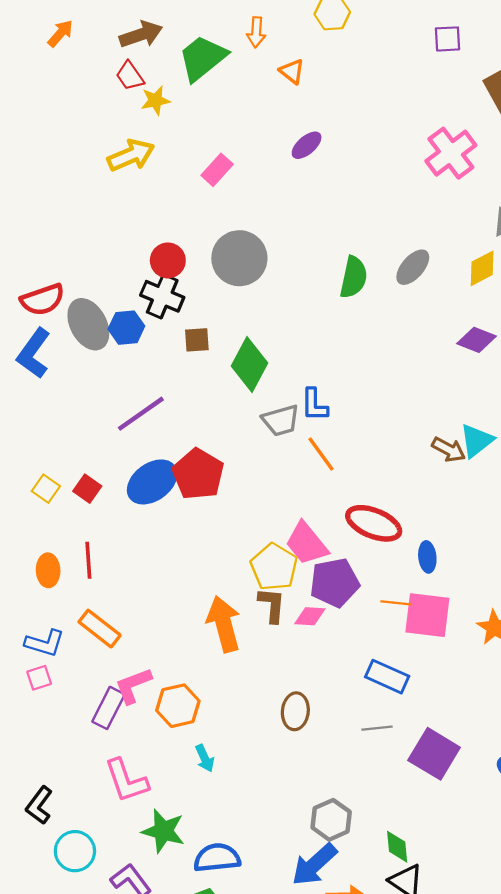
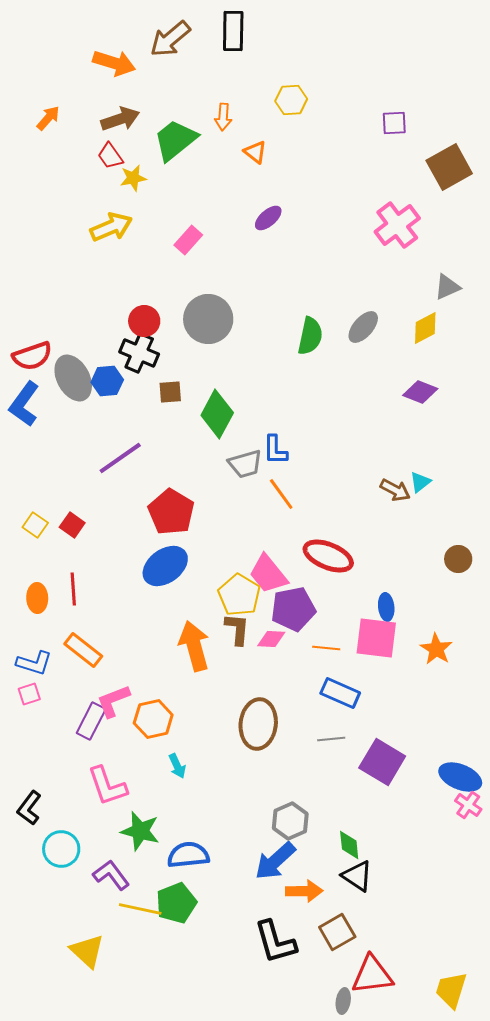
cyan triangle: (477, 441) -> (420, 482), size x0.7
blue ellipse: (152, 482) -> (165, 566), moved
blue ellipse: (427, 557) -> (386, 607), moved
orange line: (396, 603) -> (326, 648), moved
brown ellipse: (295, 711) -> (258, 724), size x1.5

